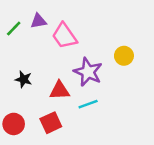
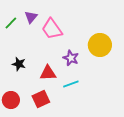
purple triangle: (38, 21) -> (31, 17), turned -40
yellow circle: (124, 56) -> (100, 45), size x1.5
purple star: (88, 72) -> (71, 58), size x0.7

